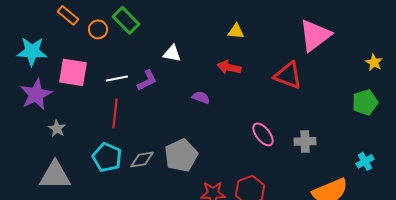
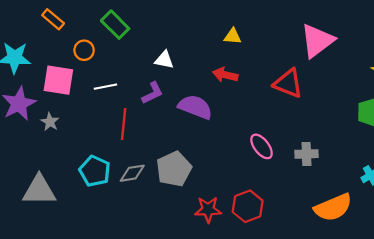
orange circle: (98, 29) -> (84, 50), moved
purple L-shape: (147, 80) -> (152, 93), moved
purple semicircle: (201, 97) -> (195, 107), size x1.8
red line: (115, 113) -> (124, 124), moved
gray star: (57, 128) -> (50, 122), moved

